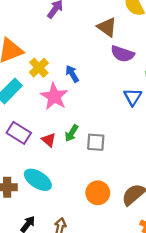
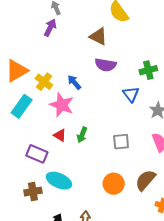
purple semicircle: (123, 54) -> (105, 65), moved
purple rectangle: (19, 133) -> (37, 154), moved
red triangle: (49, 140) -> (60, 135), moved
gray square: (96, 142) -> (121, 142), moved

